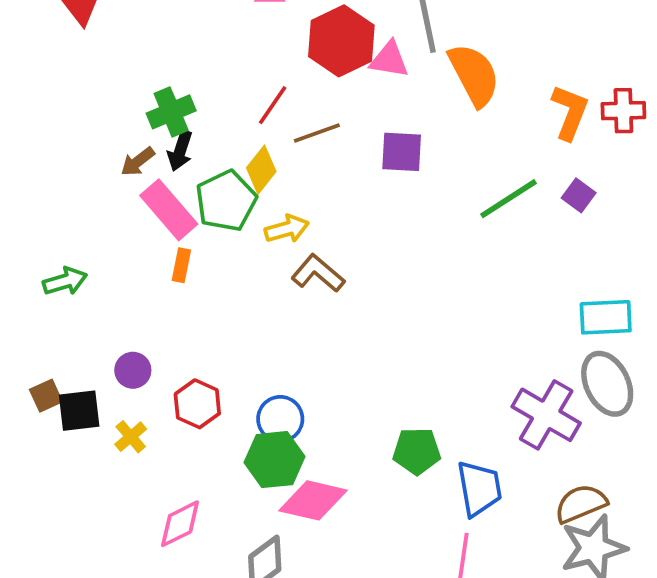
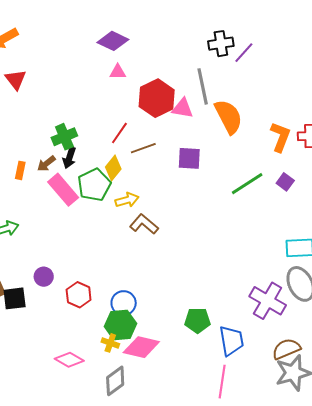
orange rectangle: (181, 265) -> (20, 170), moved
yellow cross: (131, 437) -> (110, 343), moved, turned -30
pink diamond: (180, 524) -> (69, 360), turned 56

